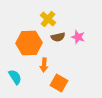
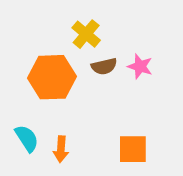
orange arrow: (44, 65) -> (61, 149), moved
orange square: (59, 83) -> (133, 149), moved, turned -30

